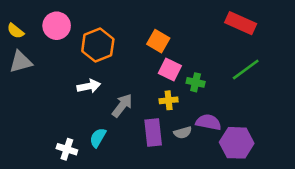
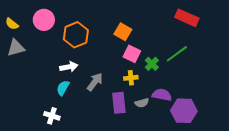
green line: (246, 69) -> (177, 54), moved
green cross: (196, 82) -> (152, 64), turned 32
cyan semicircle: (98, 138) -> (63, 88), moved

